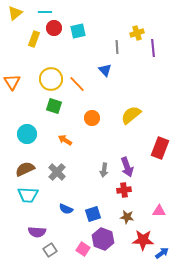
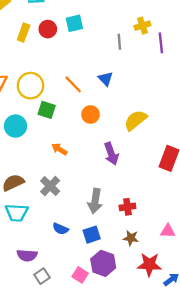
red circle: (54, 28) -> (48, 29), moved
blue triangle: (105, 70) -> (106, 79), moved
yellow circle: (51, 79) -> (30, 86), moved
orange circle: (92, 118) -> (91, 114), moved
cyan circle: (27, 134) -> (15, 126), moved
purple arrow: (127, 167) -> (111, 154), moved
gray arrow: (104, 170) -> (95, 201), moved, size x1.5

